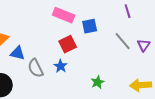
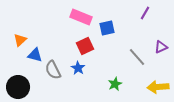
purple line: (128, 11) -> (145, 13), turned 48
gray line: (123, 41) -> (137, 57), moved
purple triangle: (144, 45) -> (161, 47), turned 32

